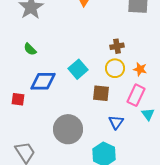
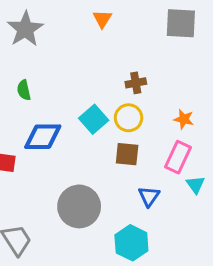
brown cross: (117, 46) -> (136, 83), moved
green semicircle: (30, 49) -> (24, 90), turned 32
yellow circle: (115, 68) -> (129, 118), moved

